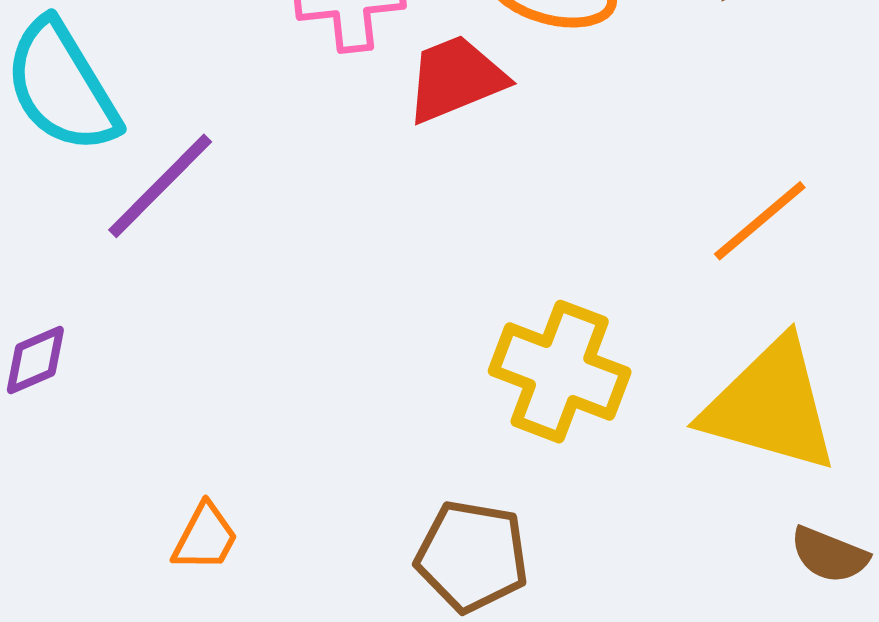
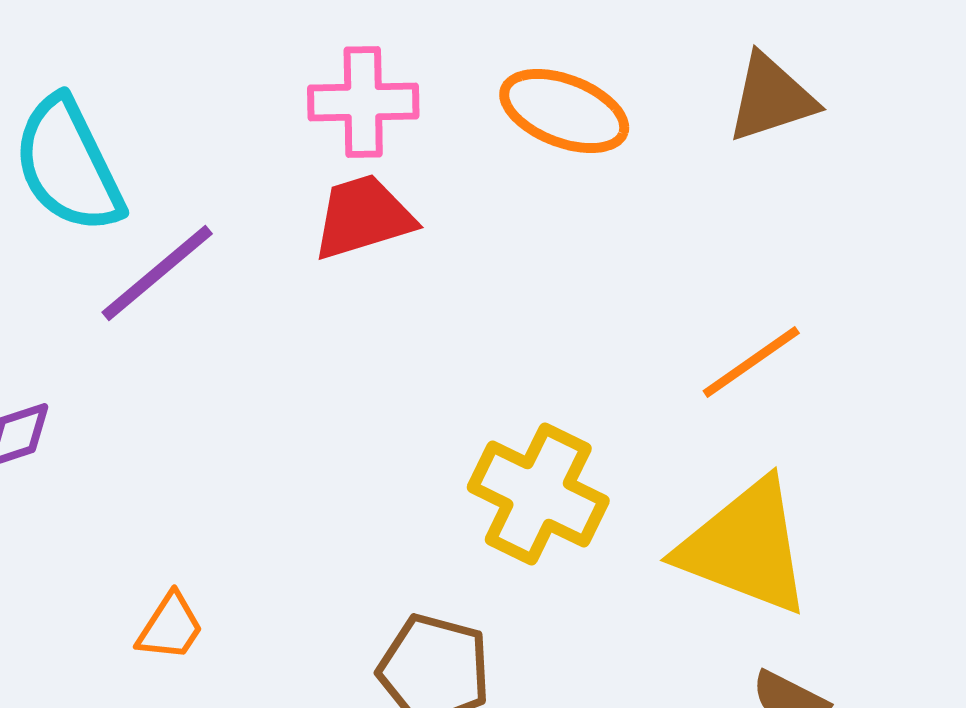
red trapezoid: (456, 79) -> (363, 217), moved

